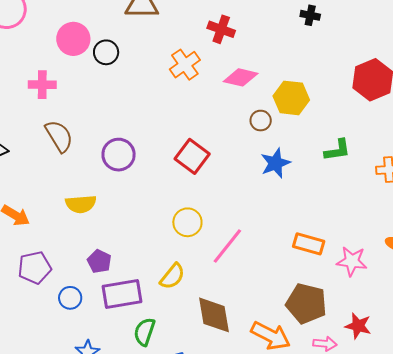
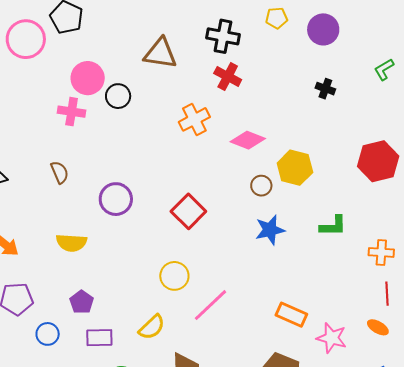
red cross: (221, 29) -> (228, 77), moved
pink cross: (42, 85) -> (72, 112), moved
brown semicircle: (59, 136) -> (60, 172), size x0.7
purple rectangle: (122, 294) -> (99, 338), size x0.7

